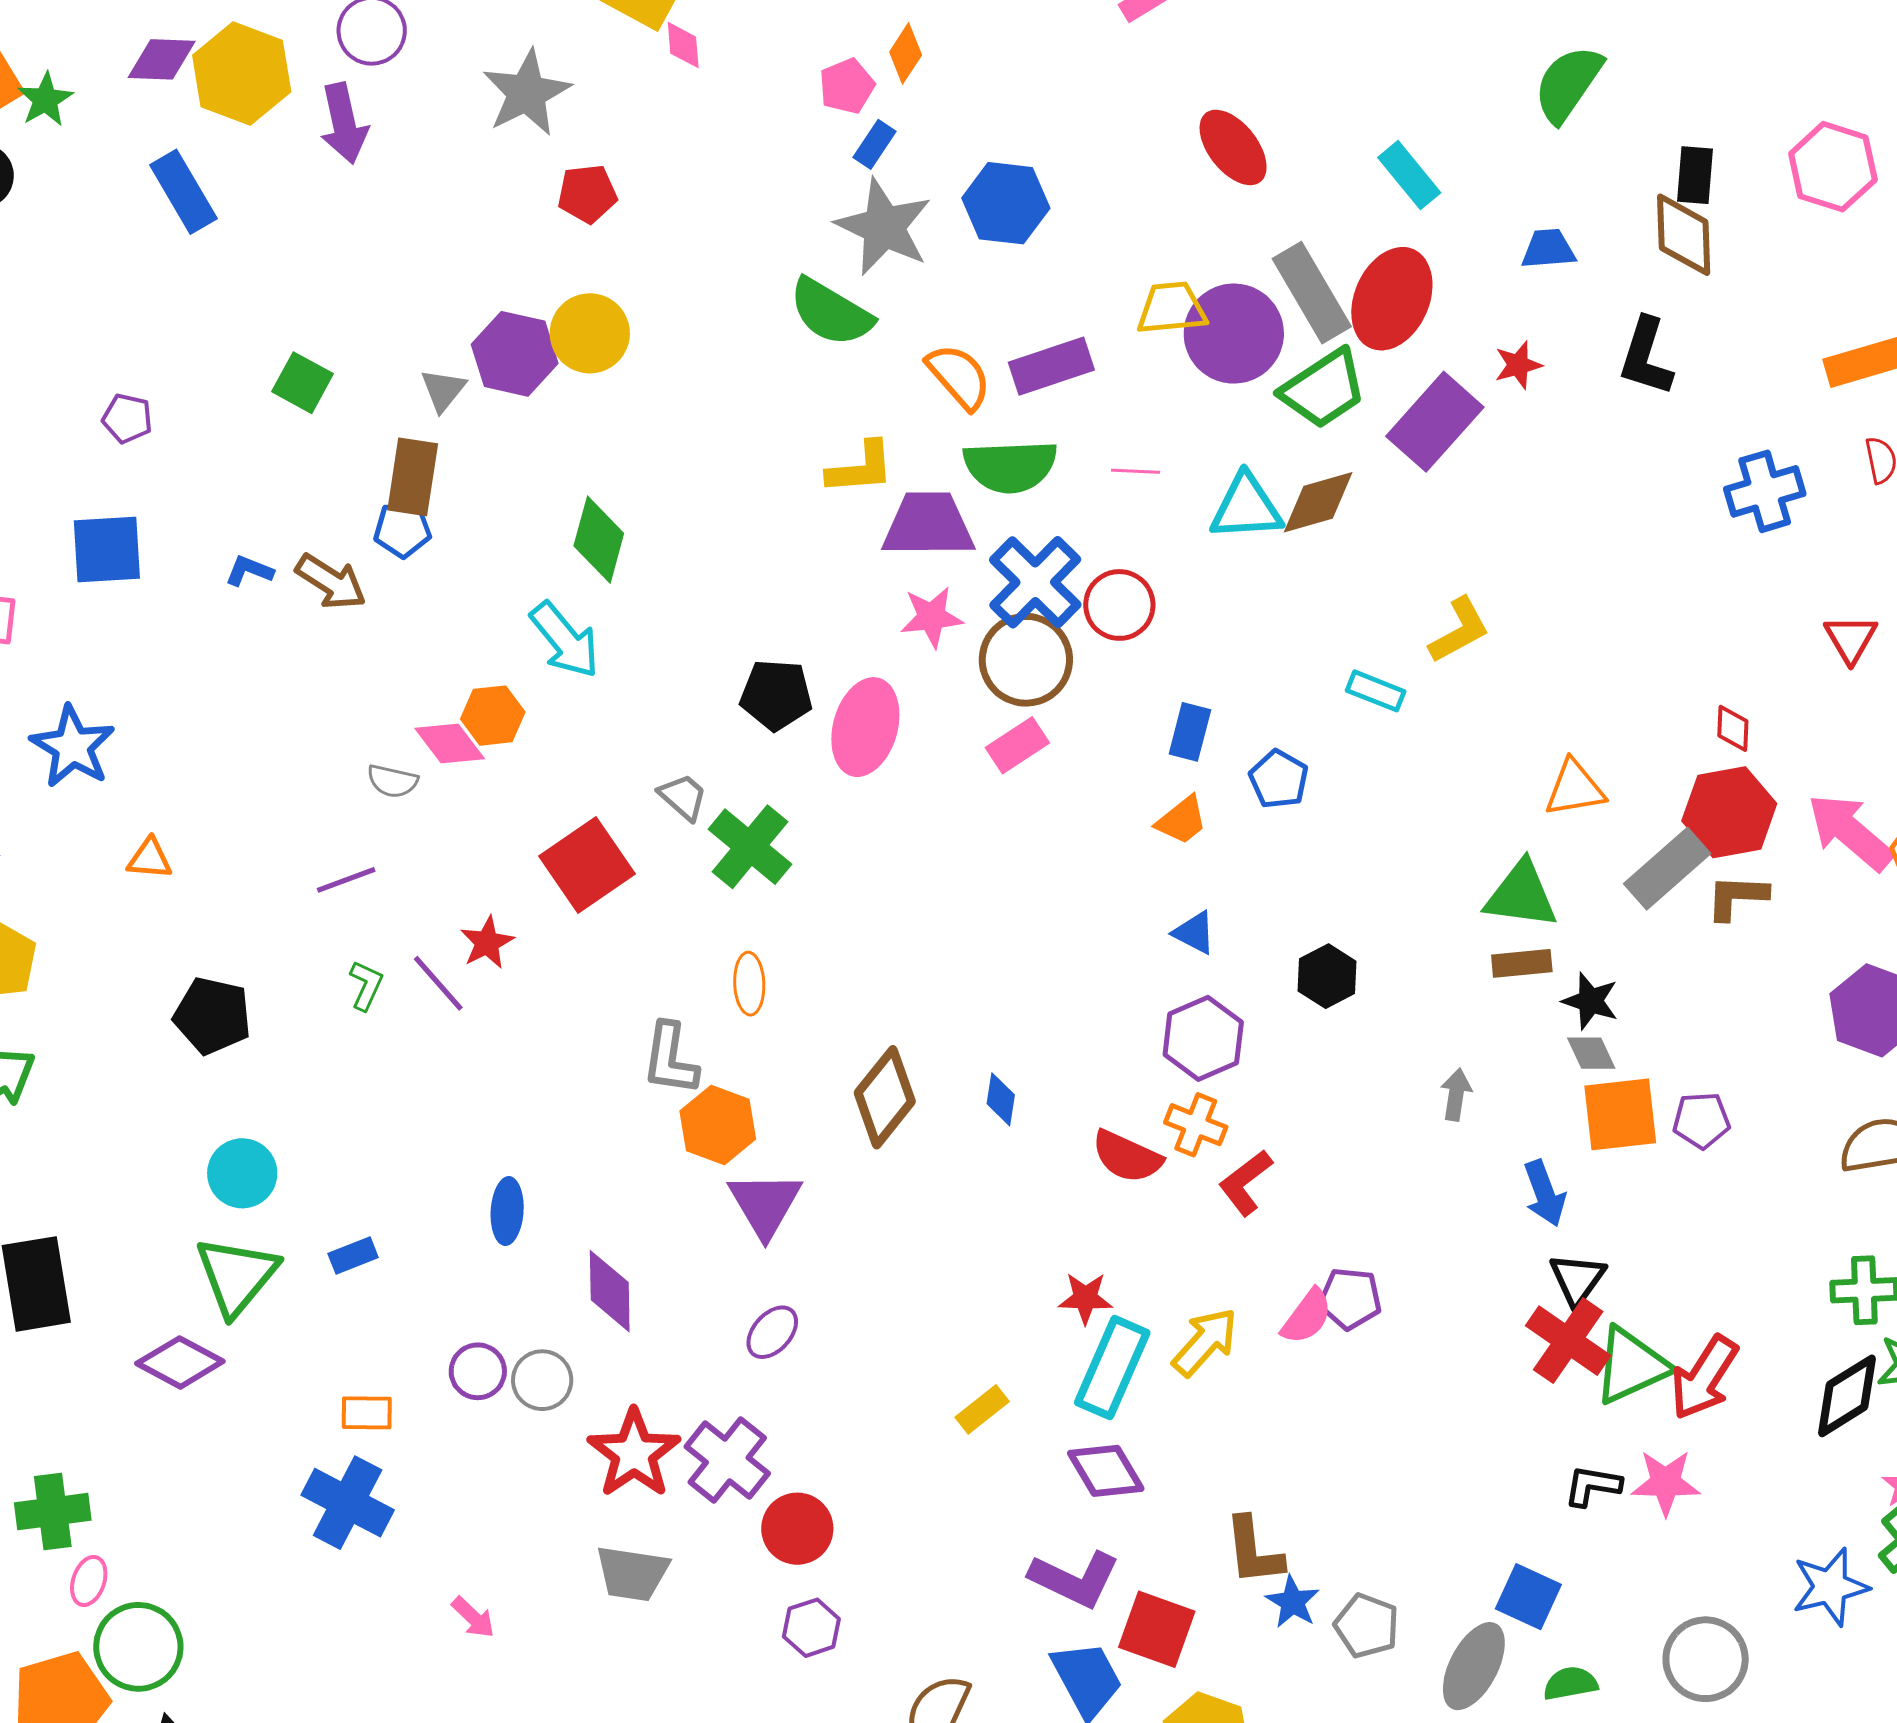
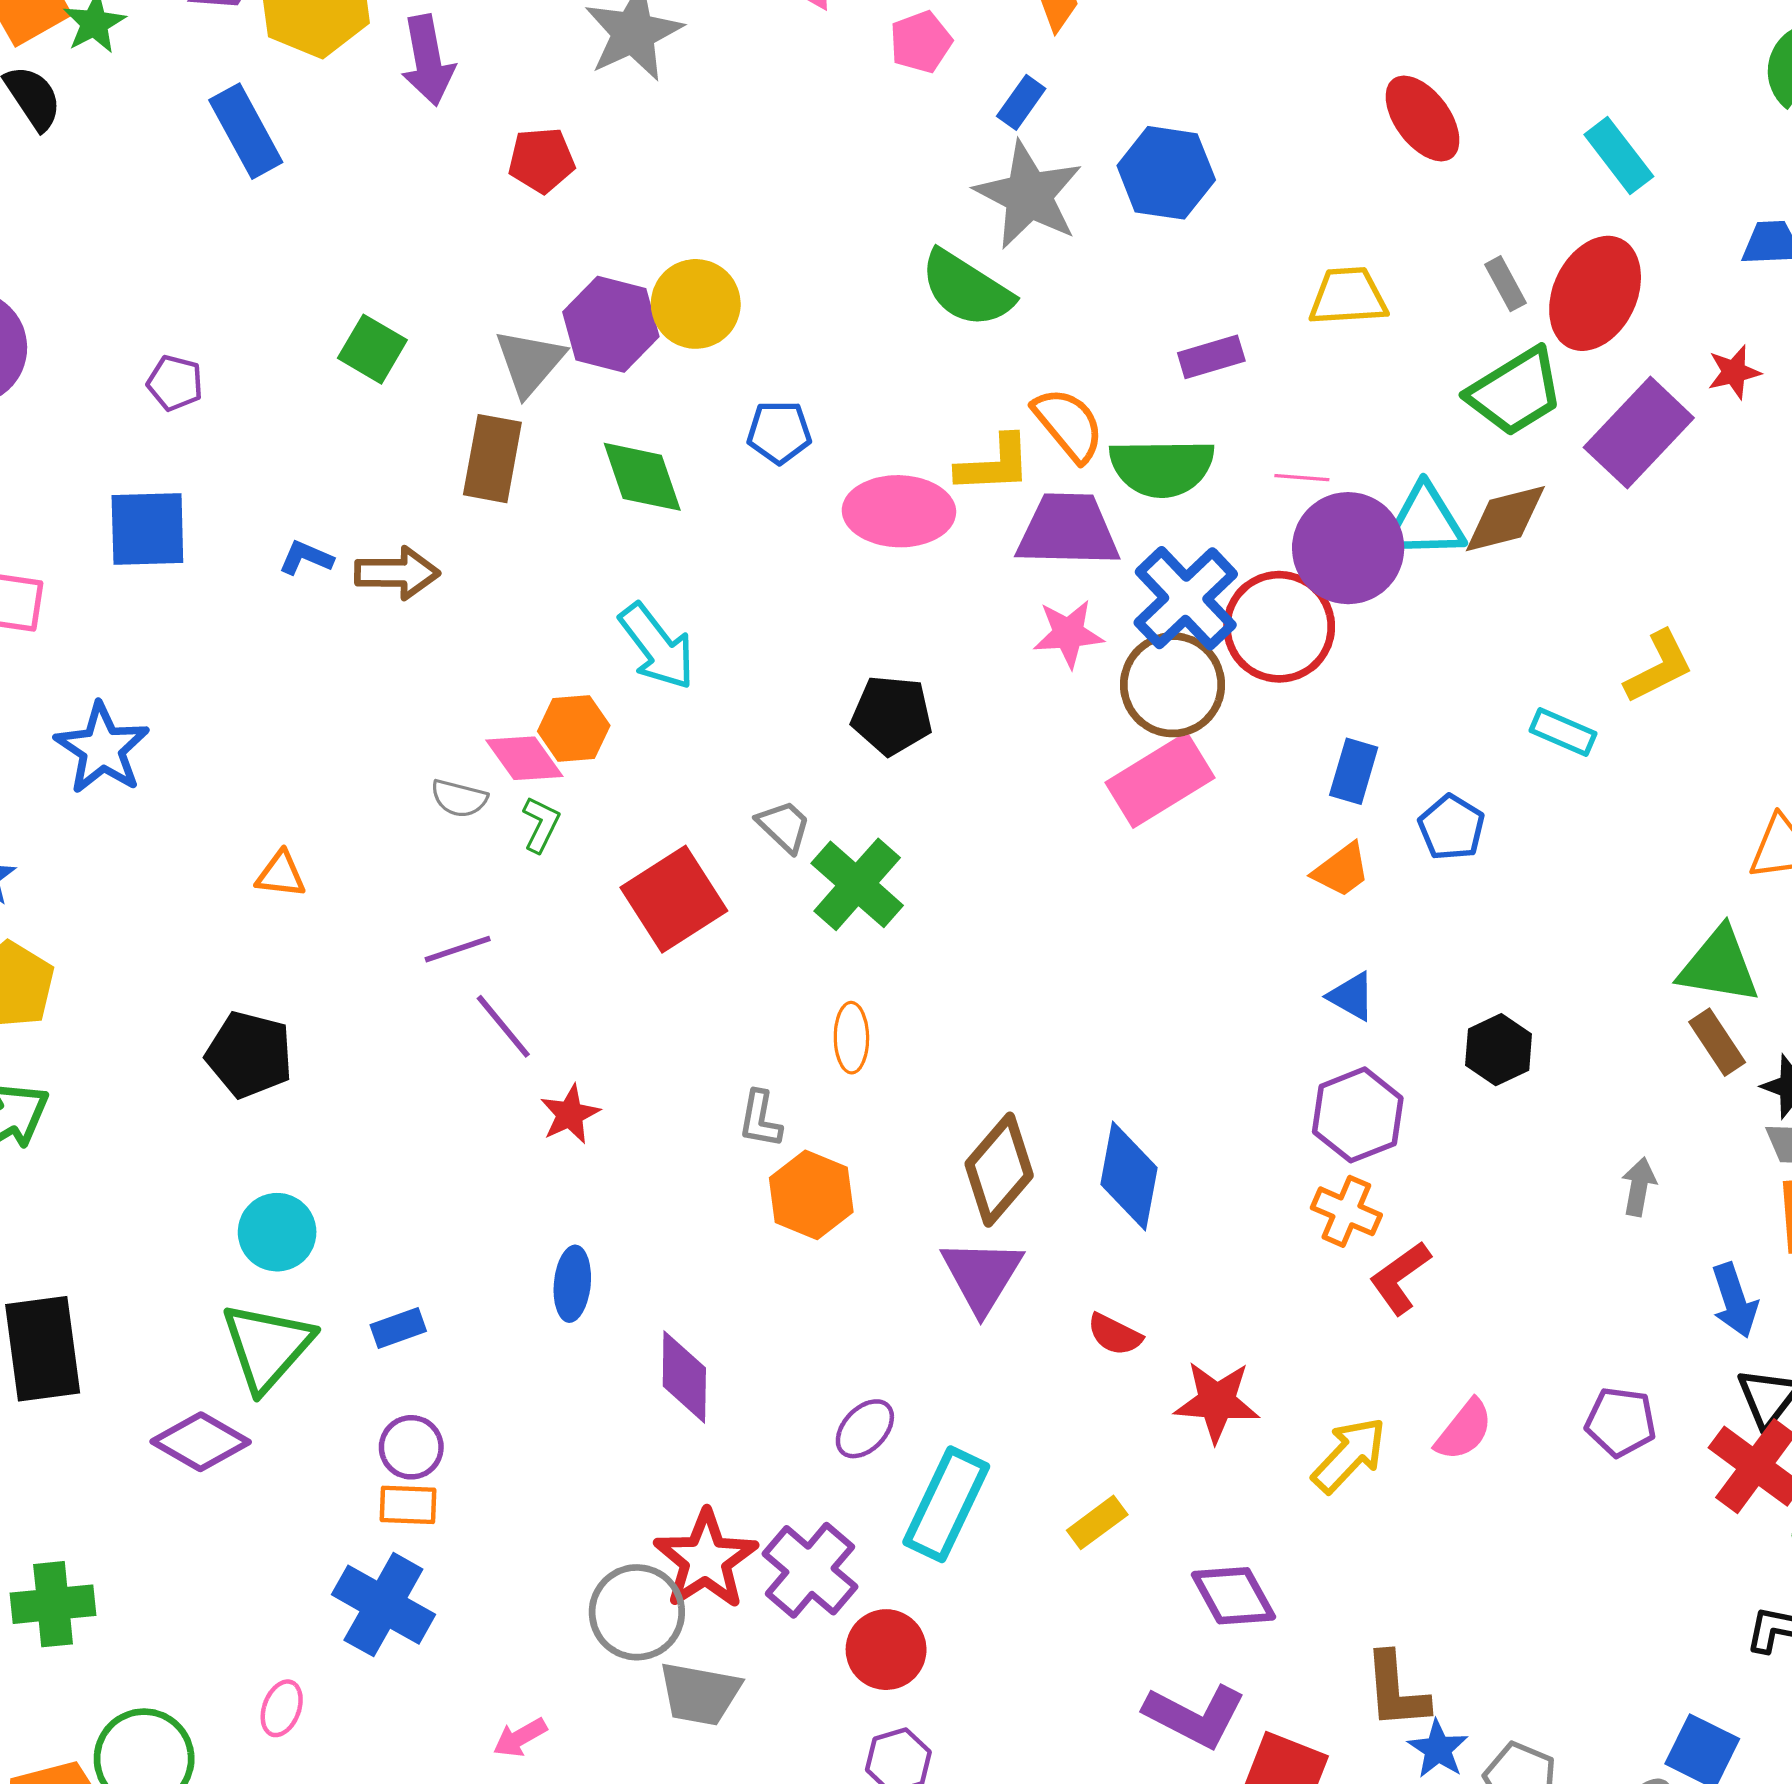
pink pentagon: (847, 86) -> (921, 42), moved
red pentagon: (587, 194) -> (541, 160), moved
gray rectangle: (1312, 293) -> (1506, 284), size x0.5
purple circle: (1234, 334) -> (1348, 548), moved
purple rectangle: (1051, 366) -> (1211, 357), size x0.7
orange semicircle: (959, 376) -> (1068, 425), moved
gray triangle: (443, 390) -> (530, 362), size x1.4
blue pentagon: (402, 529) -> (779, 432), moved
green diamond: (599, 540) -> (642, 477), moved, turned -36
brown arrow: (331, 582) -> (397, 573), turned -34
red circle: (1119, 605) -> (1279, 627), size x1.4
pink ellipse: (865, 727) -> (899, 511), moved, turned 74
pink rectangle: (1017, 745) -> (1160, 780), size x1.5
orange triangle: (150, 859) -> (281, 875), moved
purple line: (346, 880) -> (458, 949), moved
red star: (487, 943) -> (570, 1114), moved
brown rectangle: (1522, 963) -> (1717, 1042), turned 60
green L-shape: (366, 985) -> (541, 824), moved
gray L-shape: (670, 1059) -> (760, 1119), size x0.7
blue diamond: (1001, 1099) -> (1129, 1176), size x1.8
red semicircle: (1127, 1157) -> (1115, 1334), moved, size x0.7
purple triangle: (765, 1204) -> (982, 1275), moved
red star: (1085, 1298) -> (1217, 1402), size x1.4
purple pentagon: (1350, 1299) -> (1621, 1422), moved
cyan rectangle: (1112, 1368) -> (946, 1504), moved
purple circle: (478, 1371) -> (411, 1447), moved
gray circle: (542, 1380) -> (637, 1612), moved, size x1.4
pink ellipse: (89, 1581) -> (282, 1708), moved
pink arrow: (473, 1617) -> (520, 1737), turned 105

